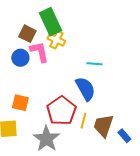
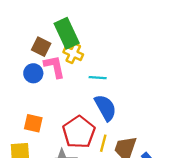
cyan line: (94, 64) -> (98, 78), moved

